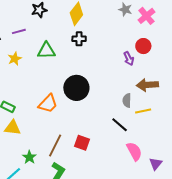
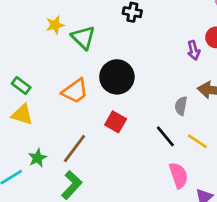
green triangle: (46, 51) -> (83, 38), moved, turned 36
yellow star: (15, 59) -> (55, 25), moved
yellow line: (143, 111) -> (197, 141), moved, turned 35
red square: (82, 143) -> (116, 122), moved

